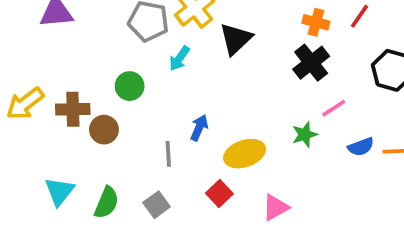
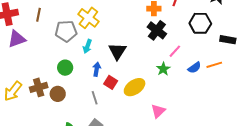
black triangle: (236, 39) -> (117, 51), moved
blue arrow: (199, 128) -> (97, 69), moved
red square: (219, 193) -> (111, 82), moved

